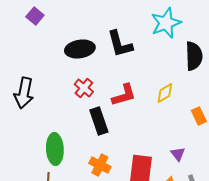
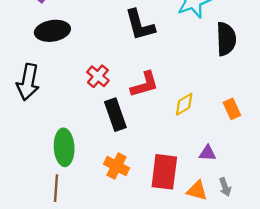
black ellipse: (80, 49) -> (52, 31), moved
yellow diamond: (165, 93) -> (184, 104), moved
purple triangle: (178, 154) -> (207, 153), turned -49

